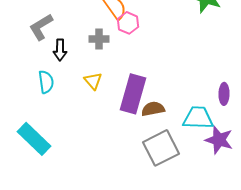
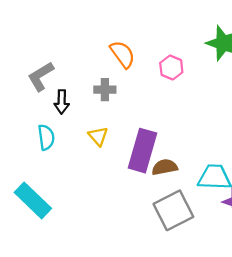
pink hexagon: (128, 23) -> (171, 68), moved

